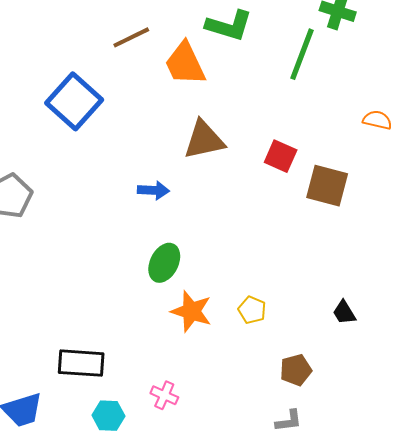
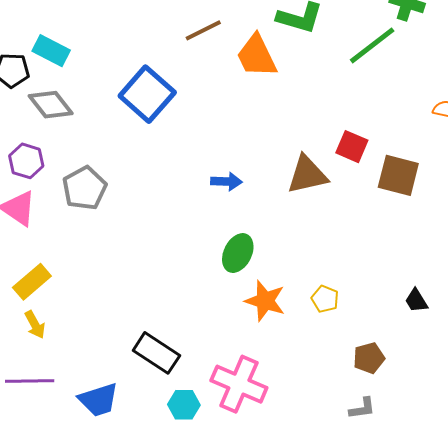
green line: (302, 54) -> (372, 45), turned 32
brown triangle: (204, 140) -> (307, 175), moved
black rectangle: (81, 363) -> (156, 353), turned 30
pink cross: (164, 395) -> (239, 384), size x2.0

